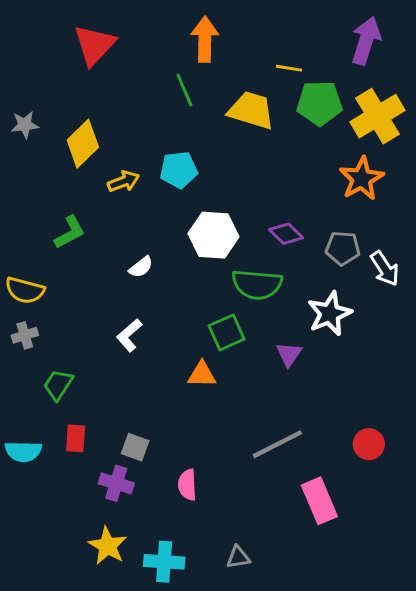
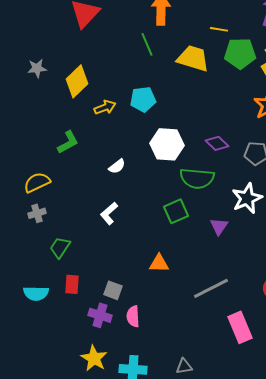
yellow semicircle: (25, 290) -> (37, 182), turned 140
orange triangle: (202, 374) -> (159, 263), moved
pink semicircle: (187, 485) -> (133, 316), moved

